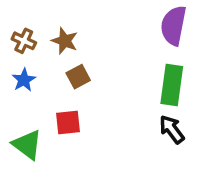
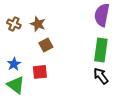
blue star: (24, 80) -> (14, 64), moved

